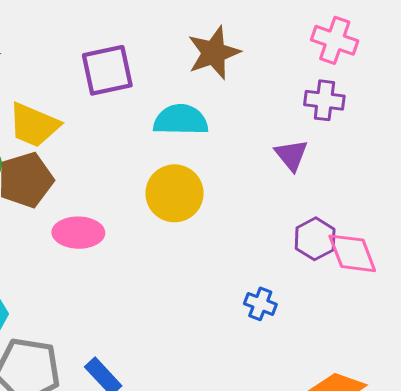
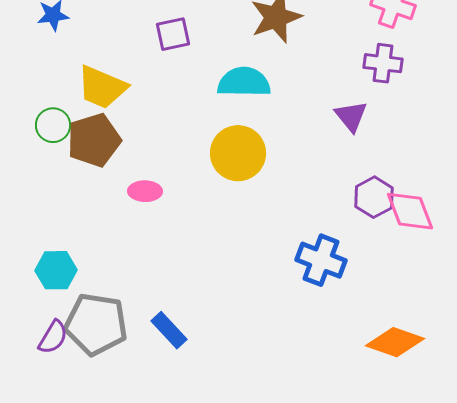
purple square: (107, 70) -> (173, 34), size x0.7
pink ellipse: (78, 233) -> (145, 191), size x0.7
blue cross: (260, 304) -> (321, 260), size x1.6

